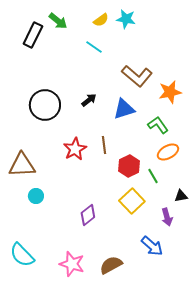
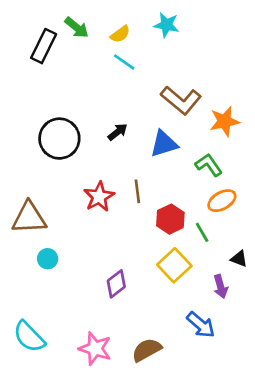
yellow semicircle: (101, 20) -> (120, 34), moved
black triangle: (181, 196) -> (239, 259), turned 32

